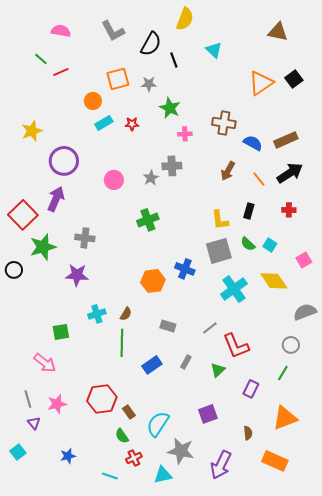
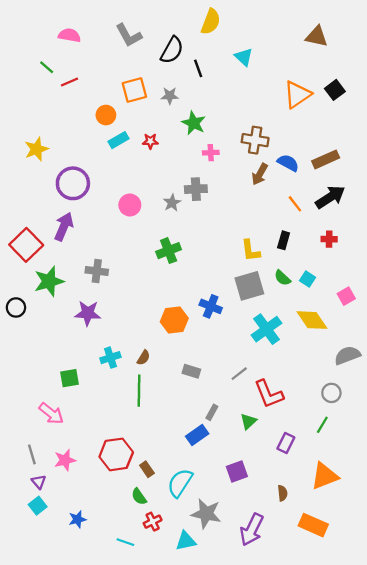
brown arrow: (228, 171) -> (260, 174), moved
blue rectangle: (152, 365) -> (197, 435), moved
cyan square: (18, 452) -> (38, 506), moved

